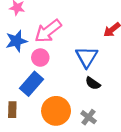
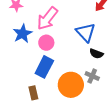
gray cross: (89, 117) -> (92, 76), moved

